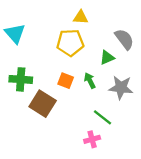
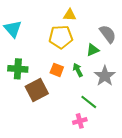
gray star: (121, 88) -> (105, 76), turned 30
brown square: (43, 104) -> (37, 90), turned 30

